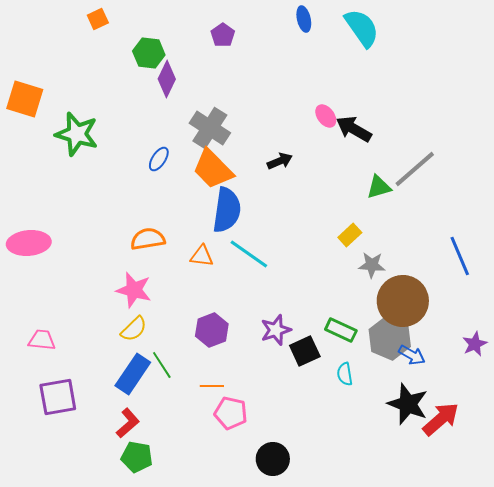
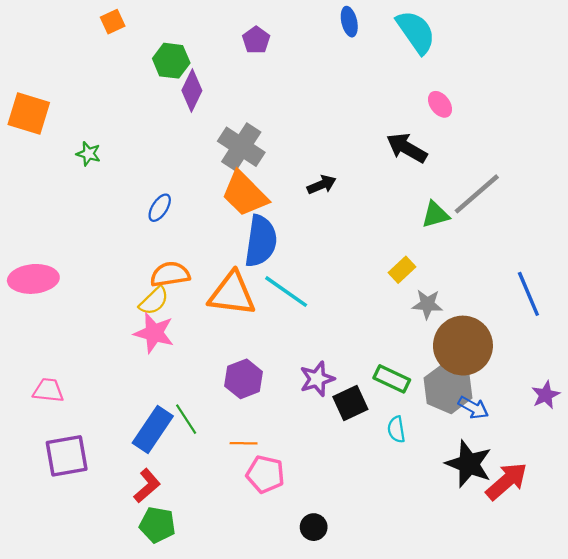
pink ellipse: (326, 116) -> (440, 104), moved
green star: (77, 134) -> (88, 154), size x0.5
blue ellipse: (159, 159) -> (160, 208), moved
orange triangle: (202, 256) -> (232, 294), size x1.8
yellow semicircle: (134, 329) -> (154, 301), moved
black circle: (273, 459) -> (314, 527), size x0.7

